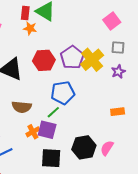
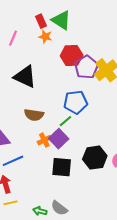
red rectangle: (25, 13) -> (41, 21), turned -32
red hexagon: (44, 60) -> (72, 55), moved
purple square: (47, 130) -> (59, 139), turned 30

